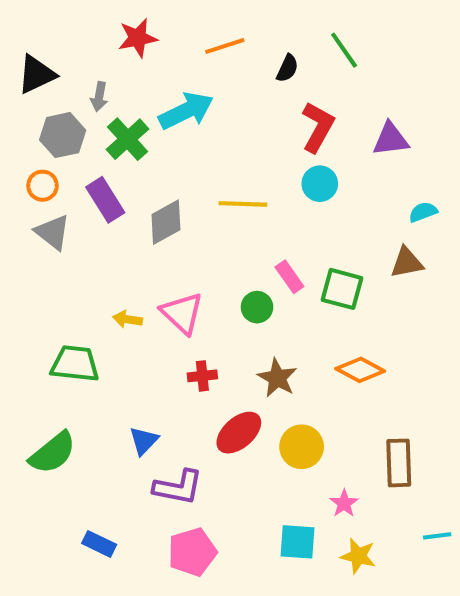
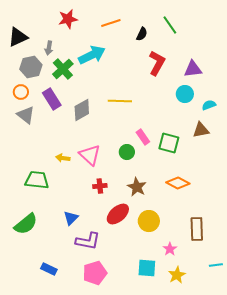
cyan circle: (320, 184) -> (185, 94), moved
yellow star: (358, 556) -> (177, 275), turned 30

